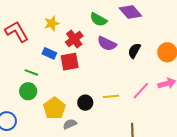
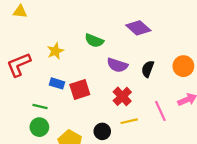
green semicircle: (98, 20) -> (94, 41), moved
red L-shape: (17, 32) -> (19, 65), turned -75
red cross: (74, 39) -> (122, 96), moved
pink line: (141, 91) -> (160, 111), turned -60

